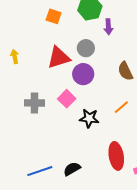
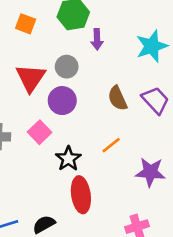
red triangle: (59, 58) -> (31, 78), turned -40
black star: (89, 118) -> (68, 159), turned 30
red ellipse: (116, 156) -> (81, 195), moved

